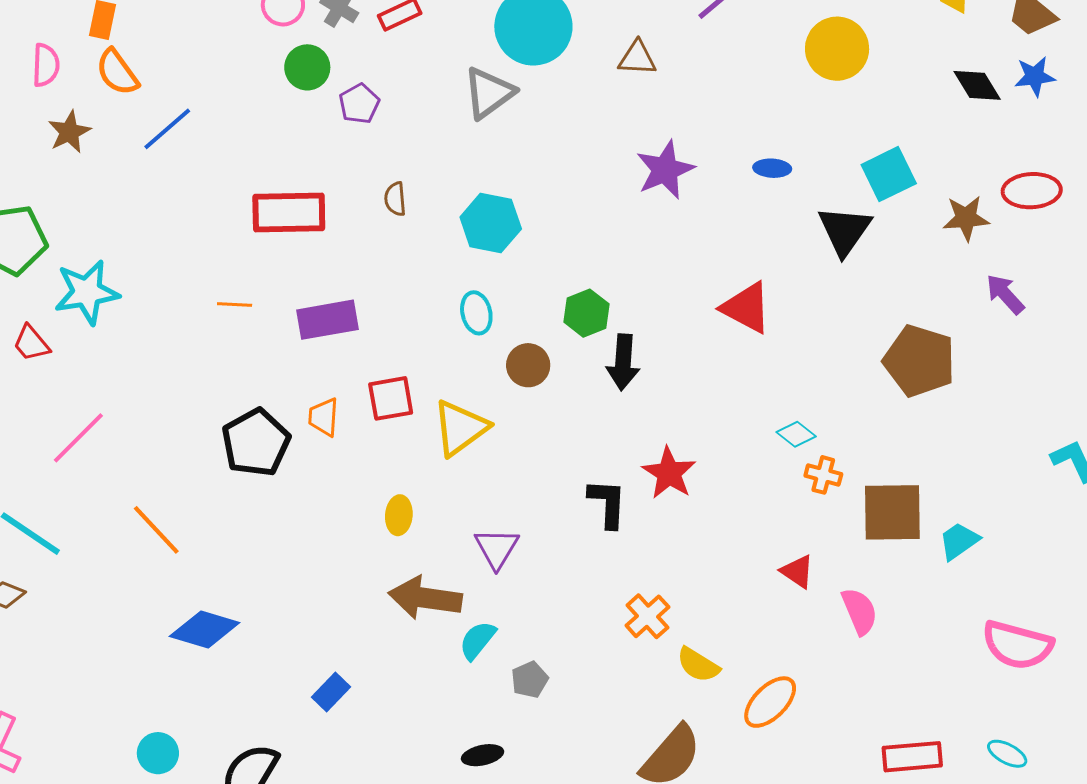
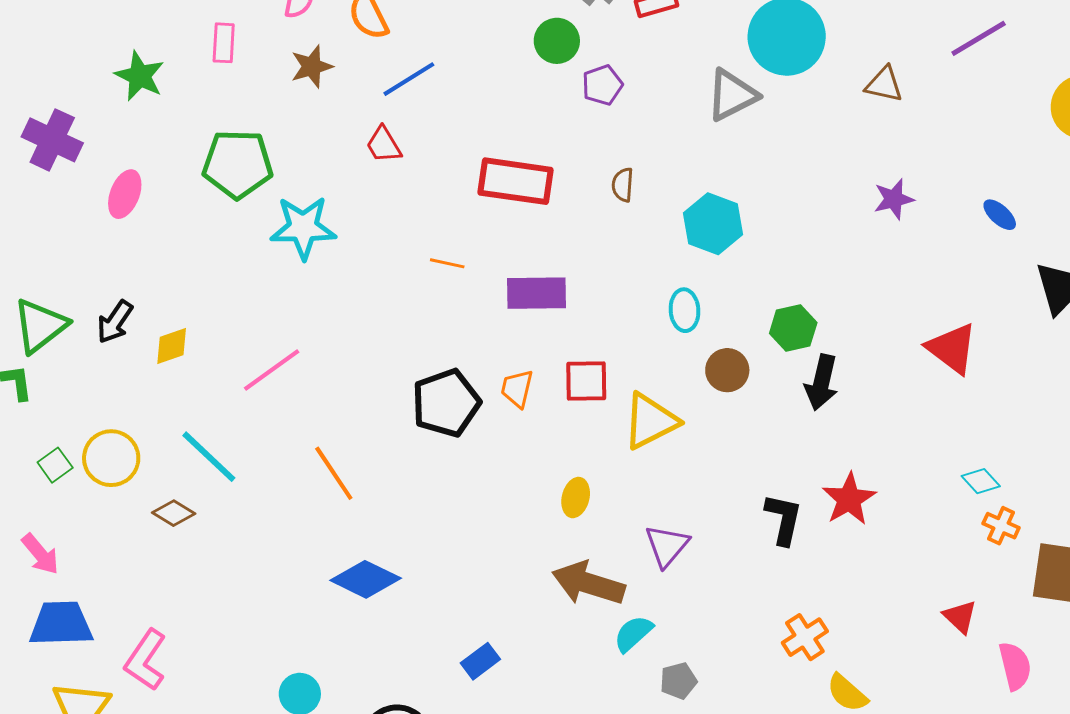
blue ellipse: (772, 168) -> (1000, 215), turned 30
purple star: (665, 170) -> (894, 199), size x0.7
red trapezoid: (31, 343) -> (384, 145), moved

